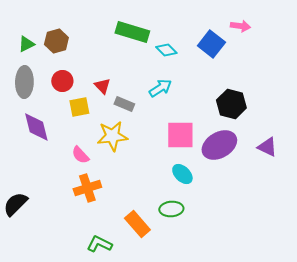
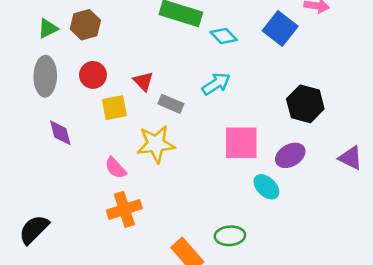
purple diamond: (36, 127) -> (60, 133), size x0.7
purple ellipse: (219, 145) -> (290, 155), size x0.7
cyan ellipse: (182, 174) -> (266, 187), moved

